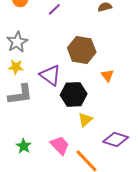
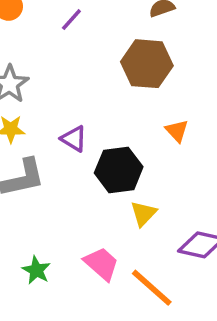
brown hexagon: (82, 50) -> (147, 64), moved
purple triangle: (50, 75) -> (74, 139), size x0.7

